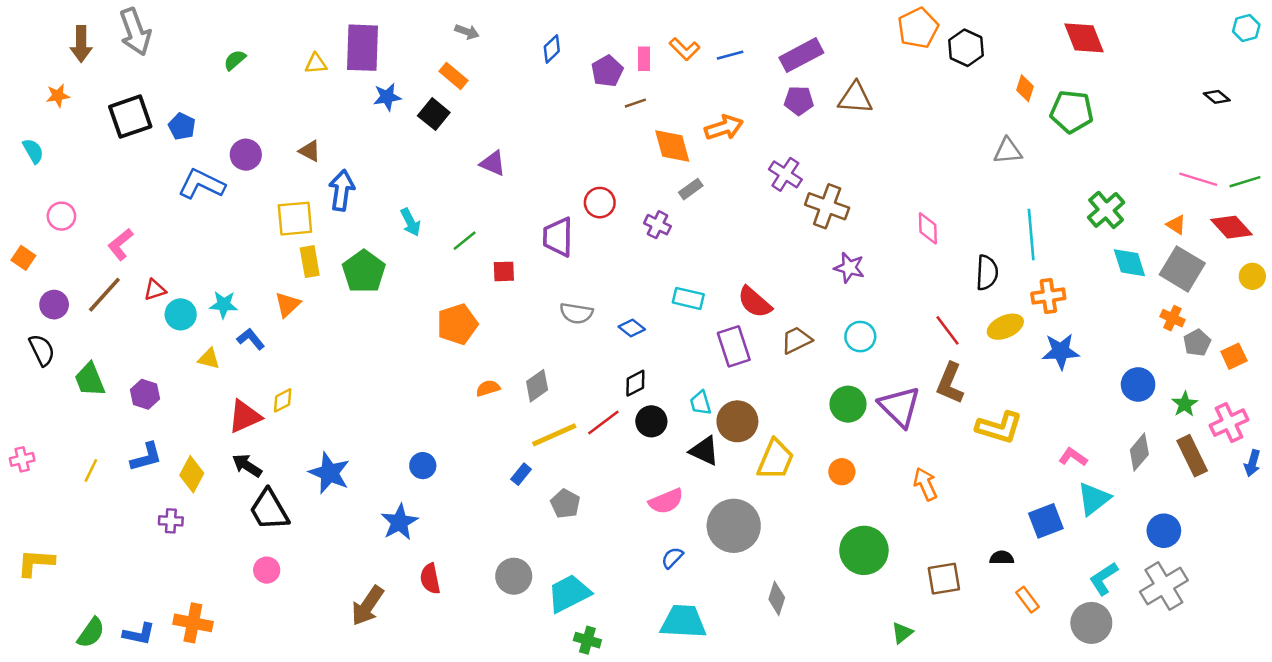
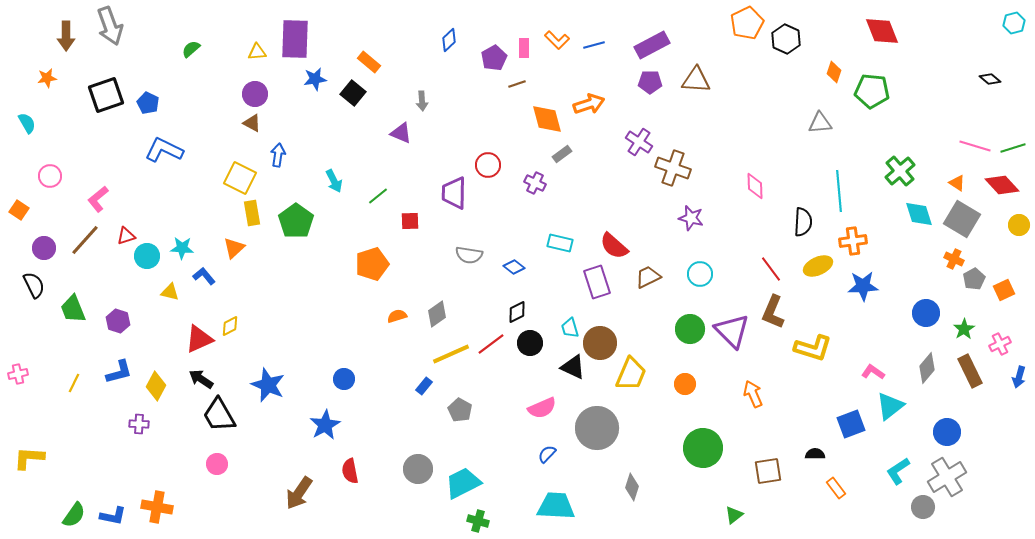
gray arrow: (467, 32) -> (422, 101), moved, turned 66
purple circle: (246, 155) -> (255, 94), moved
blue arrow: (342, 190) -> (278, 155), size x0.7
yellow square: (295, 219) -> (240, 178), turned 32
pink cross: (1229, 423) -> (1000, 344), size x0.7
gray circle: (1091, 623) -> (923, 507), moved, size x0.7

